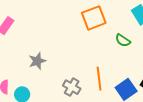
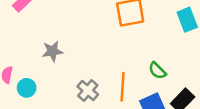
green semicircle: (123, 40) -> (157, 71), moved

